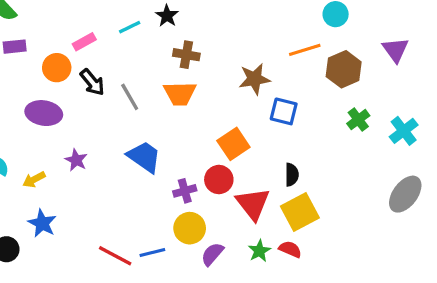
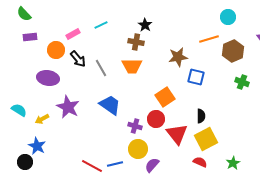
black star: (167, 16) -> (145, 25), moved
green cross: (358, 120) -> (242, 82), turned -32
purple star: (76, 160) -> (68, 107), size x1.6
purple cross: (185, 191) -> (135, 126), turned 32
blue star: (42, 223) -> (37, 146), moved
green star: (259, 251) -> (233, 163), moved

